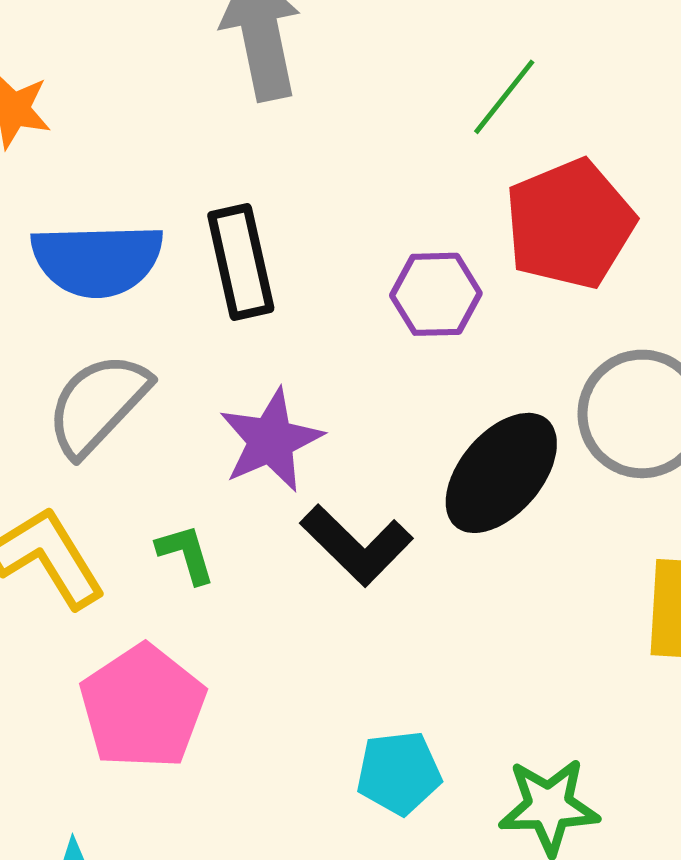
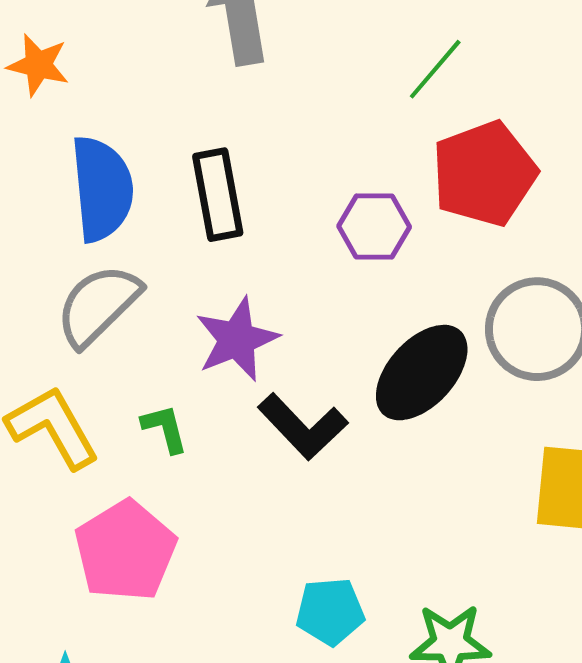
blue semicircle: (97, 260) -> (102, 189), turned -96

